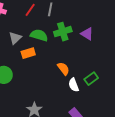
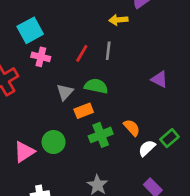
green cross: (63, 32) -> (101, 135), moved
white semicircle: (74, 85) -> (147, 148), turned 72

